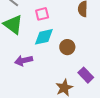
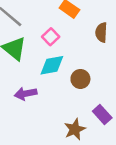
pink square: (42, 14) -> (51, 37), turned -32

